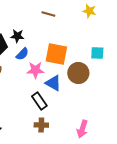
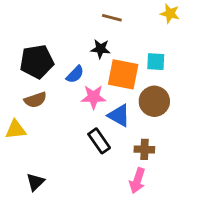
black star: (17, 36) -> (101, 49), moved
cyan square: (97, 53) -> (156, 62), moved
brown cross: (41, 125) -> (144, 149), moved
pink arrow: (82, 129) -> (137, 181), moved

